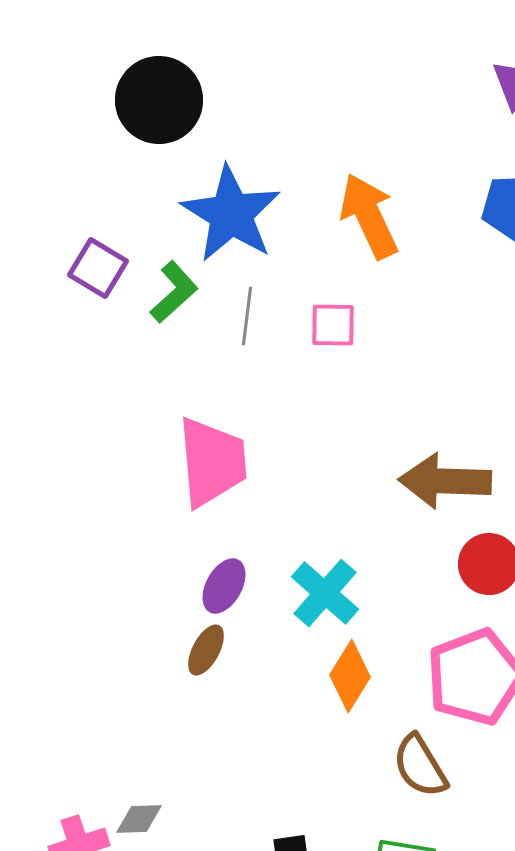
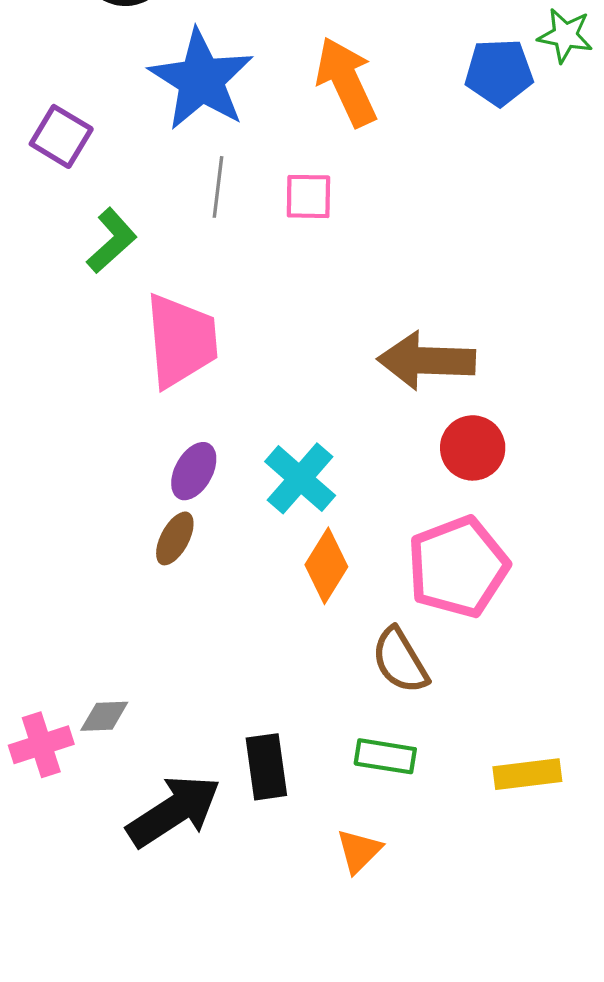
green L-shape: (174, 292) -> (112, 241), moved

